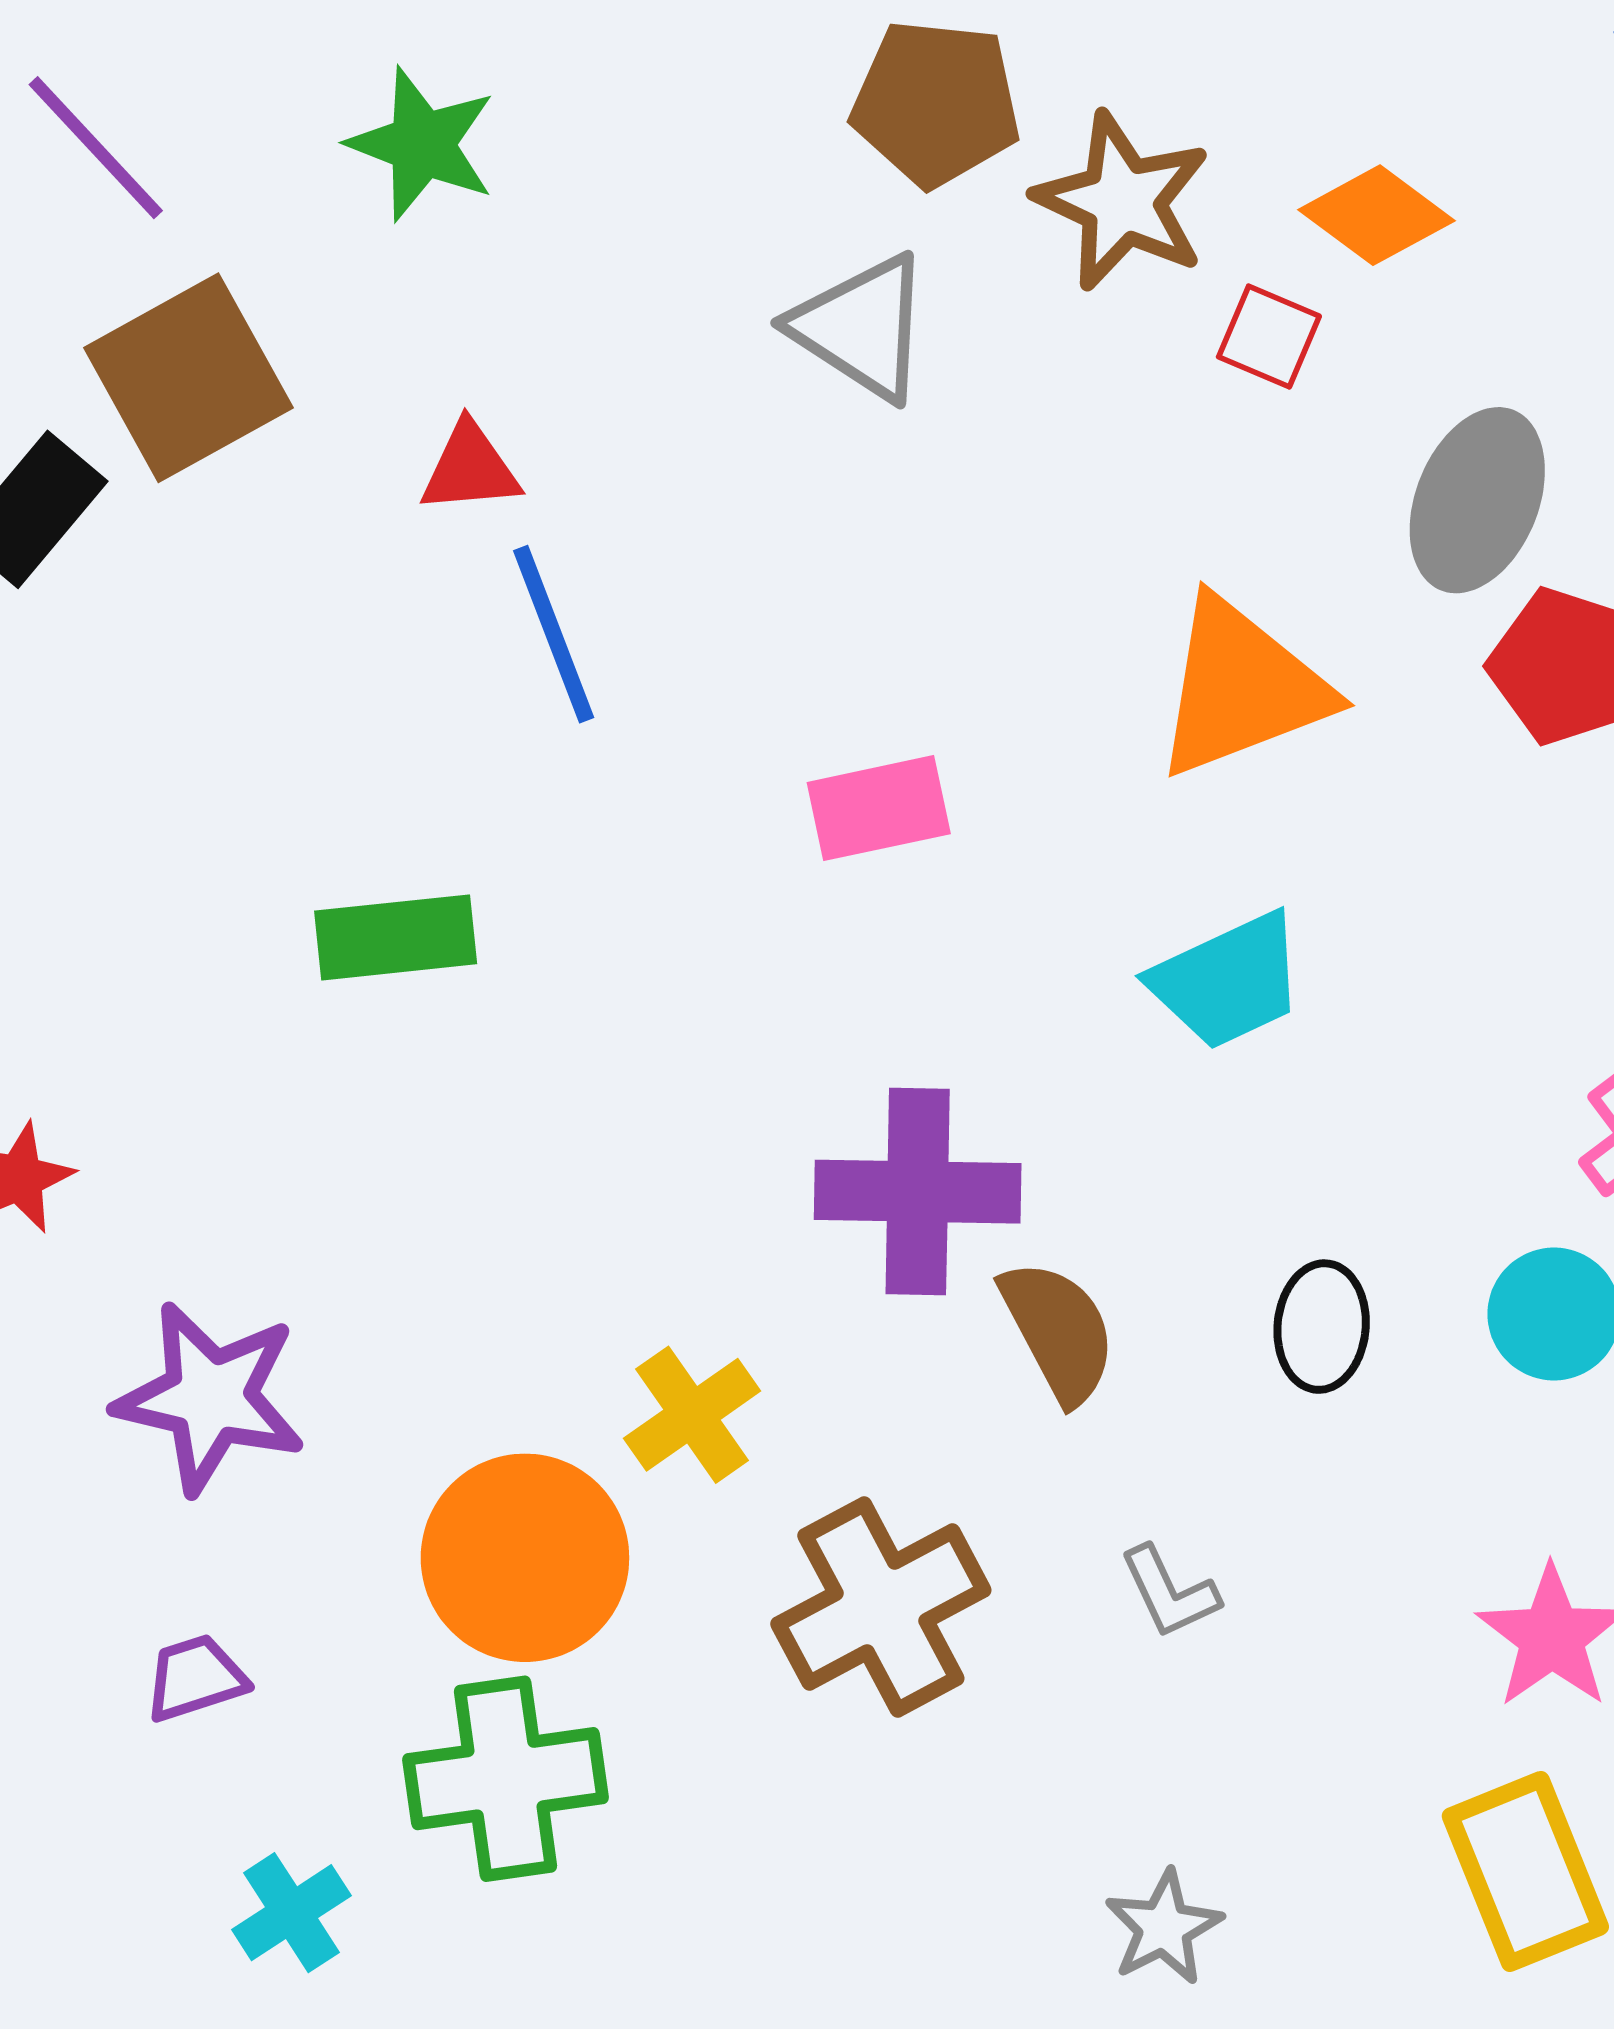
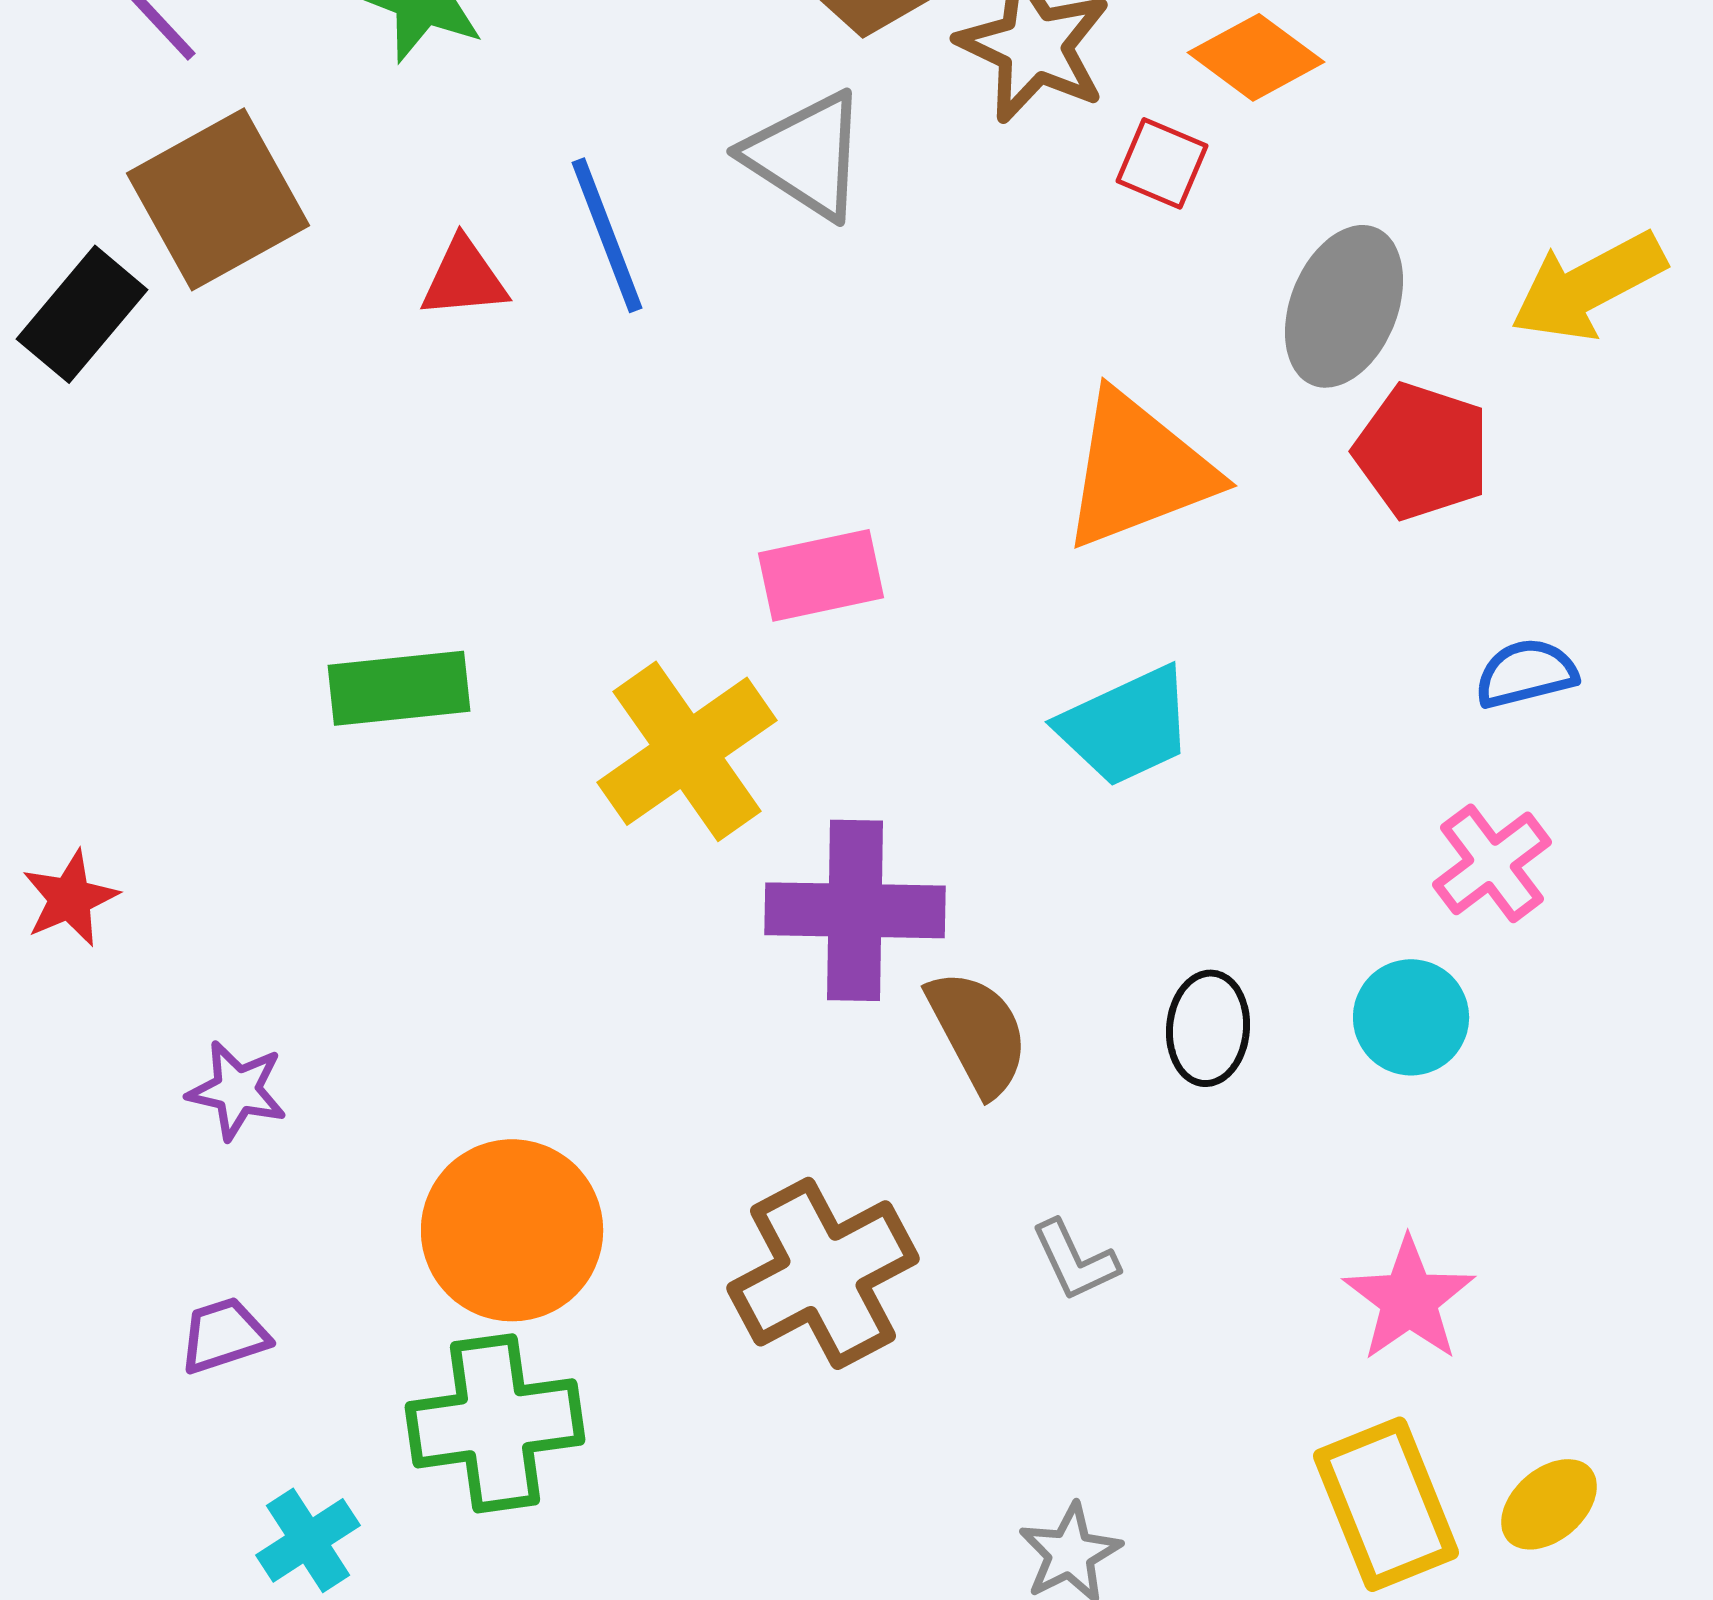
blue line: (554, 634) -> (607, 235), moved
purple star: (210, 1398) -> (237, 1090), size x0.6
yellow cross: (692, 1415) -> (687, 751), moved, size x1.5

